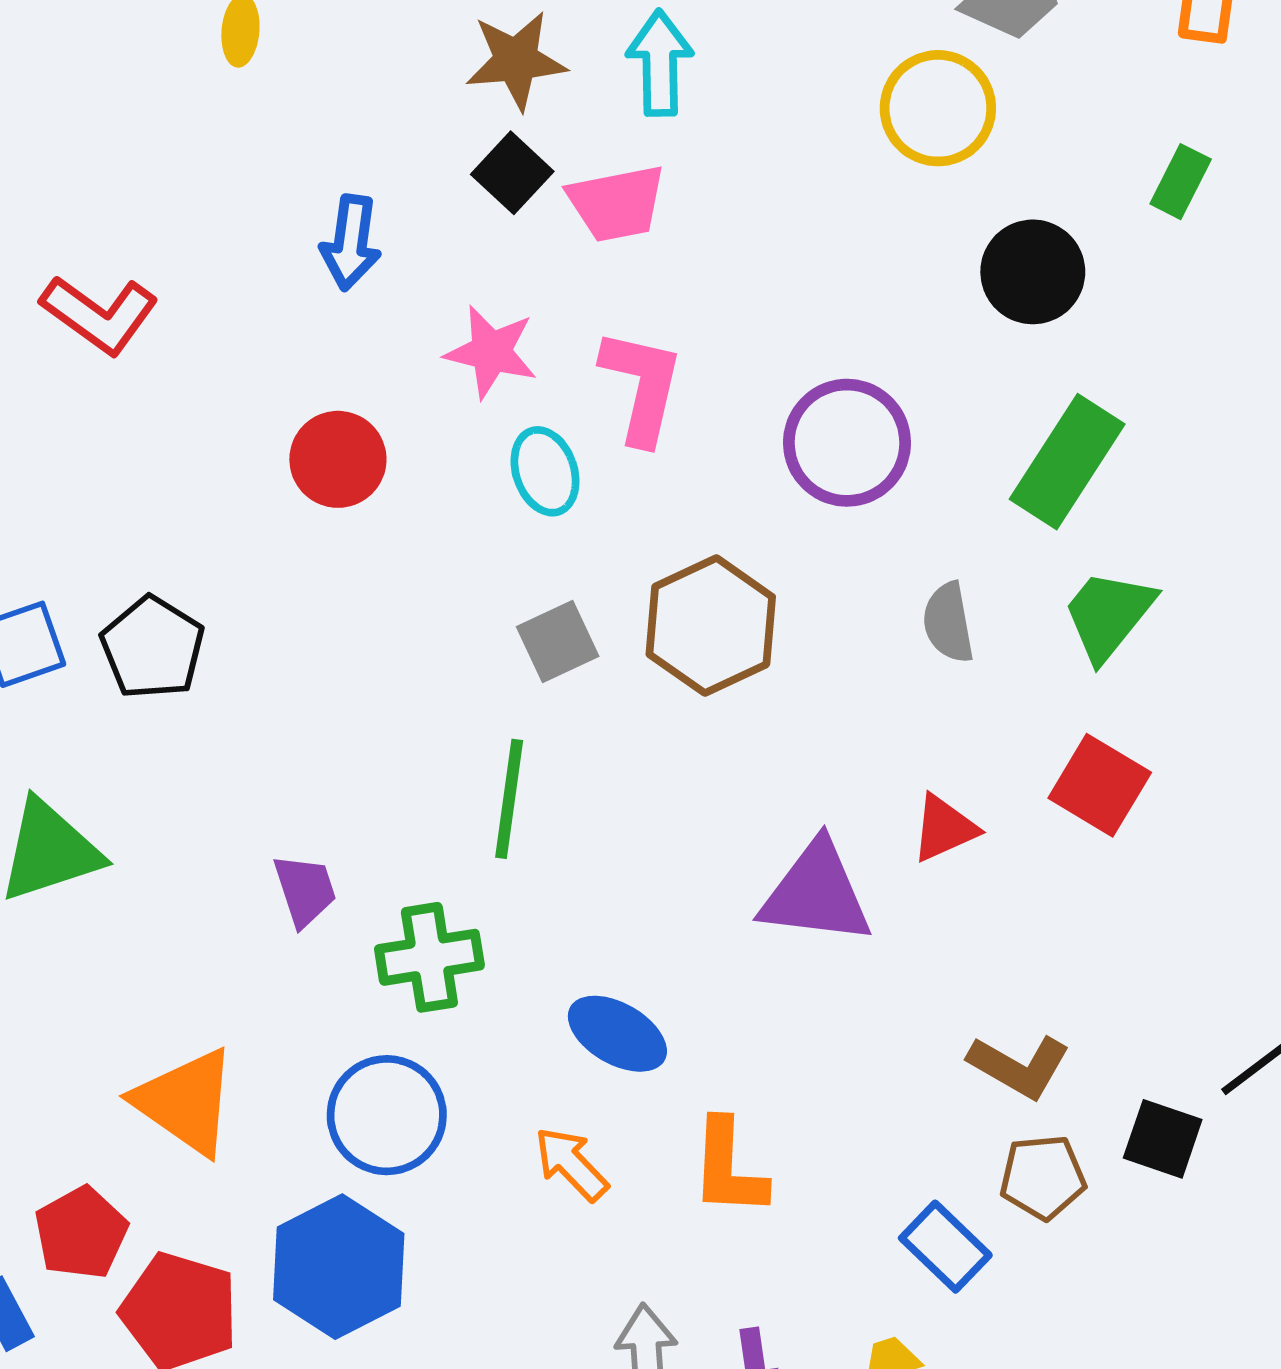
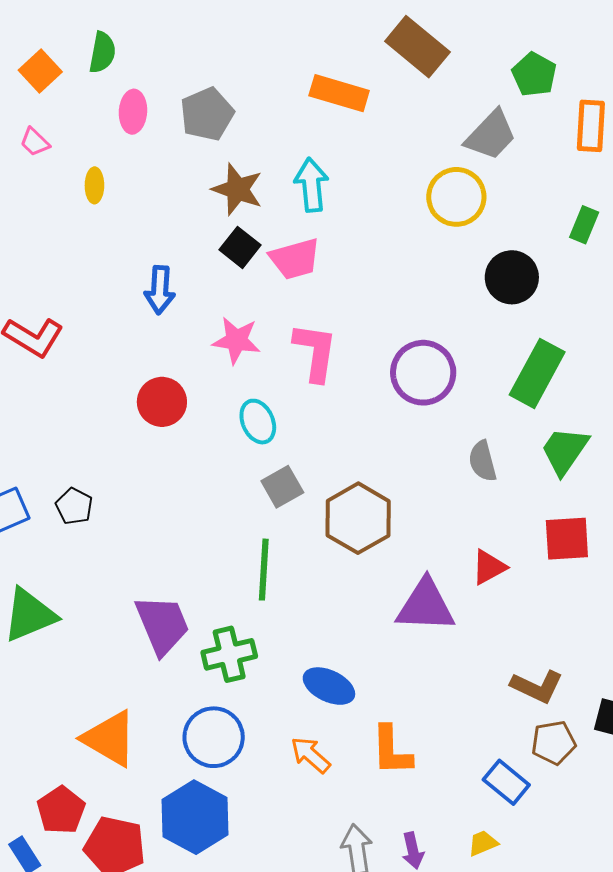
brown star: (516, 60) -> (237, 189), turned 30
cyan ellipse: (545, 471) -> (258, 422), moved
brown hexagon: (711, 626) -> (358, 518), moved
black pentagon: (153, 648) -> (74, 506), size x0.7
red square: (1100, 785) -> (567, 539), turned -30
purple trapezoid: (305, 890) -> (162, 625), size x1.6

